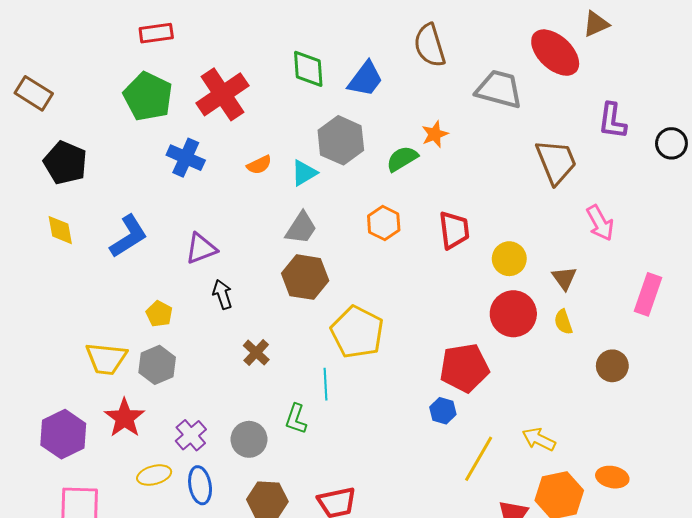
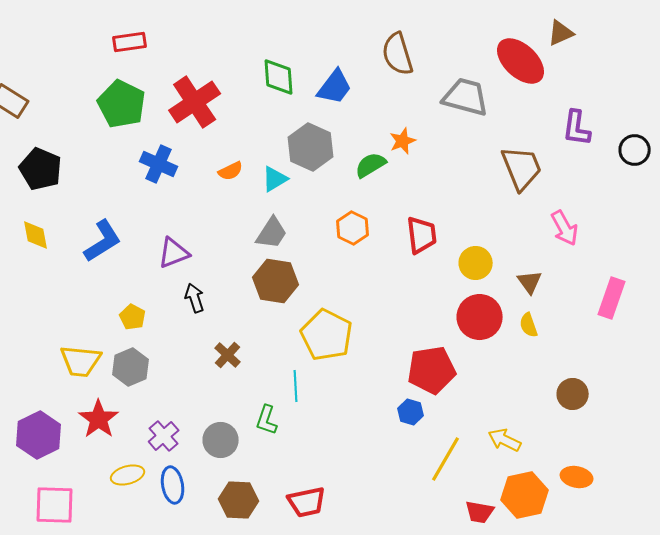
brown circle: (612, 366) -> (573, 394), moved

